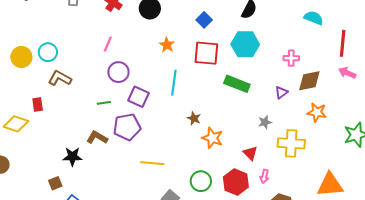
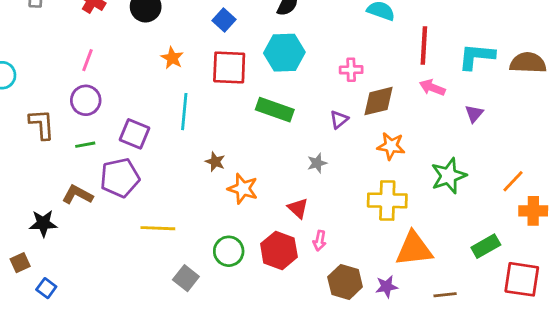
purple circle: (118, 72) -> (86, 100), moved
brown L-shape: (60, 78) -> (42, 124), moved, turned 60
yellow cross: (291, 143) -> (387, 200), moved

